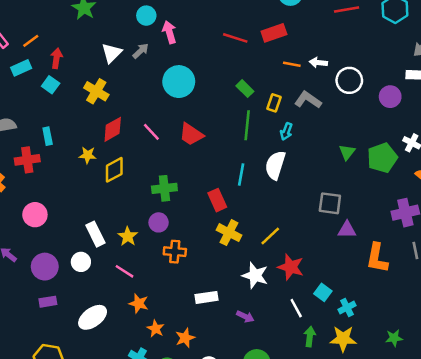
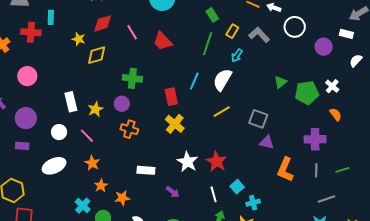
yellow line: (270, 236) -> (222, 112), moved
white circle: (81, 262) -> (59, 132), moved

